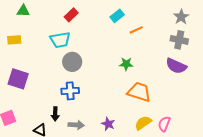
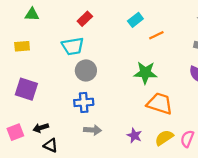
green star: (126, 64) -> (145, 73), size x1.5
black arrow: (55, 114) -> (41, 128), moved, turned 72
purple star: (108, 124) -> (134, 135), moved
gray arrow: (76, 125) -> (93, 130), moved

